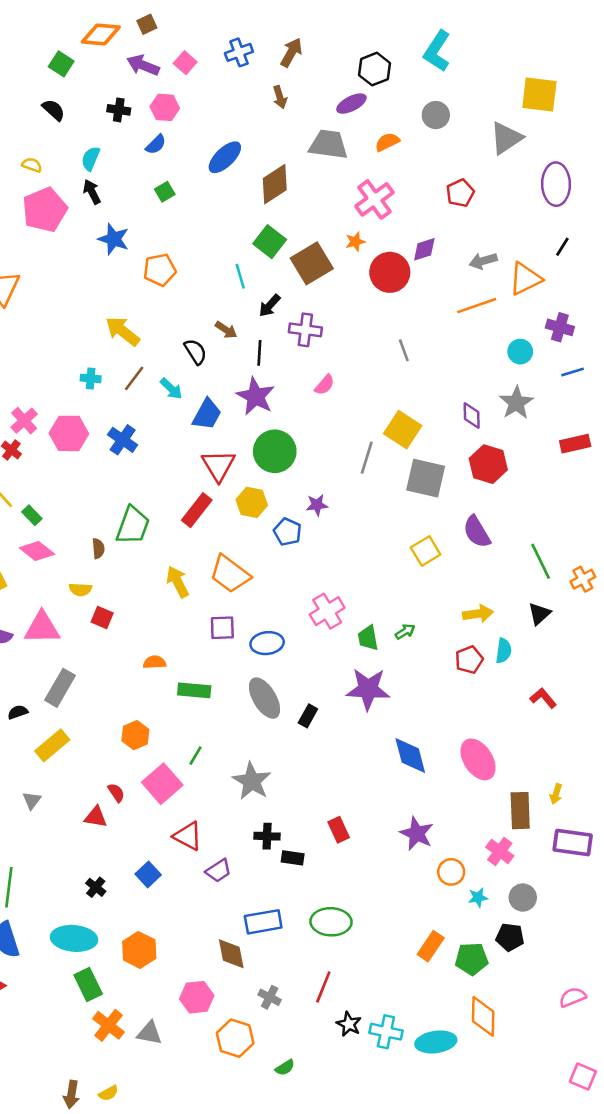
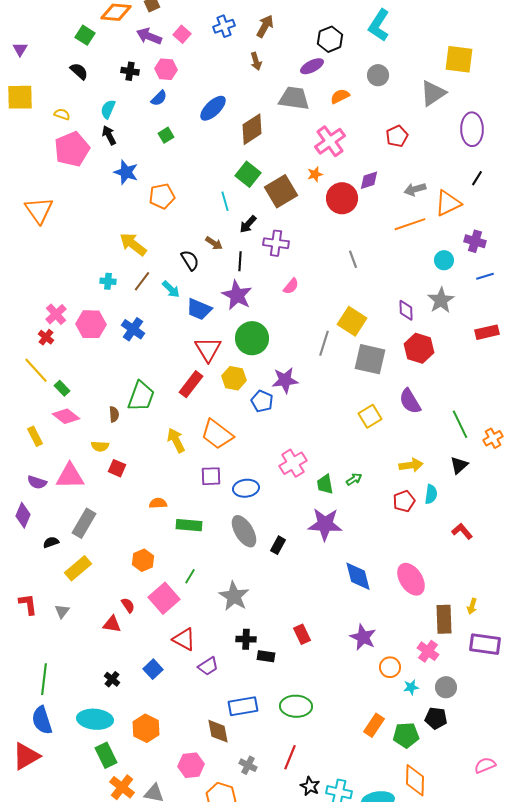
blue trapezoid: (207, 414) -> (199, 309), turned 84
purple star: (317, 505) -> (285, 380), size x1.5

